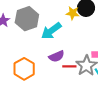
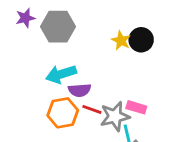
cyan arrow: (51, 31) -> (61, 74), moved
orange hexagon: (24, 69) -> (63, 113), moved

